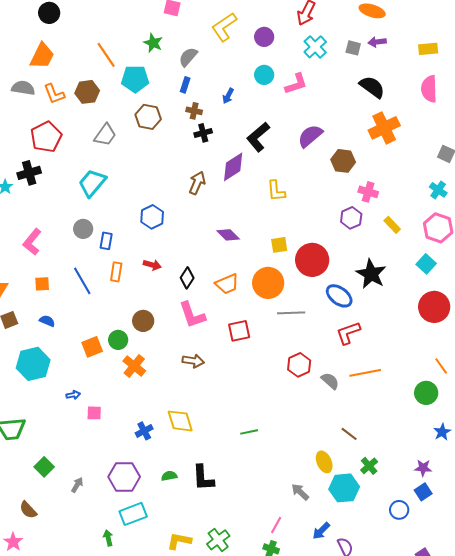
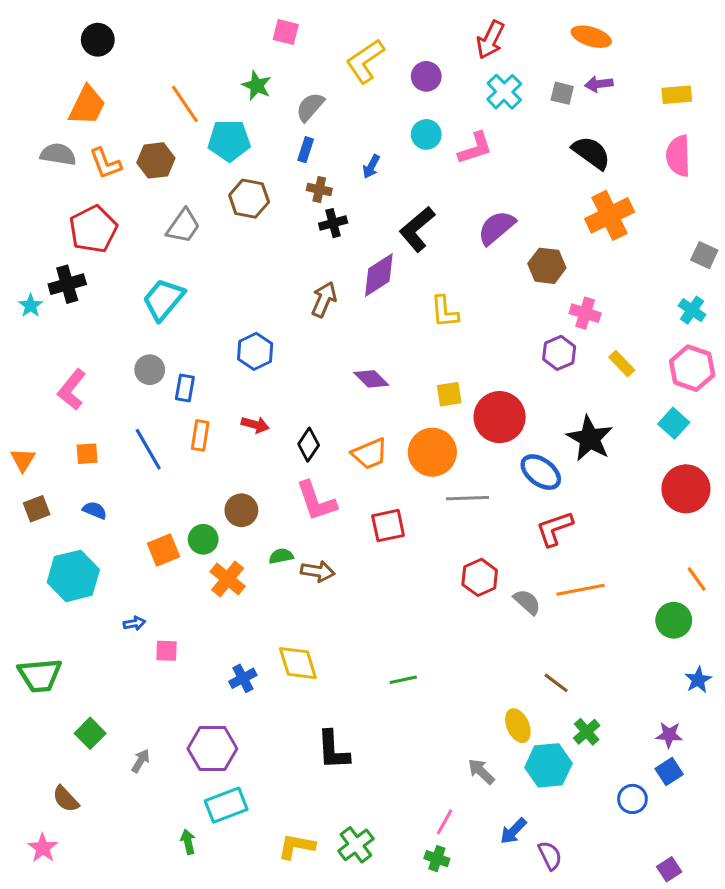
green semicircle: (169, 476) -> (281, 556), moved

